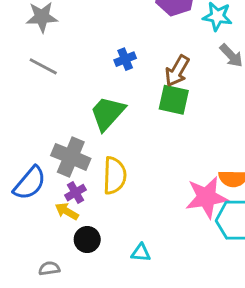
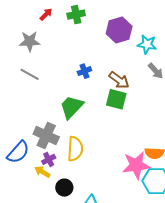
brown arrow: (177, 71) -> (119, 80), turned -85
black circle: (87, 240) -> (64, 188), moved

